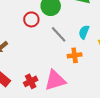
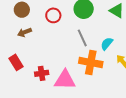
red circle: (31, 19) -> (53, 15), moved
orange cross: (75, 55) -> (91, 62), size x1.6

